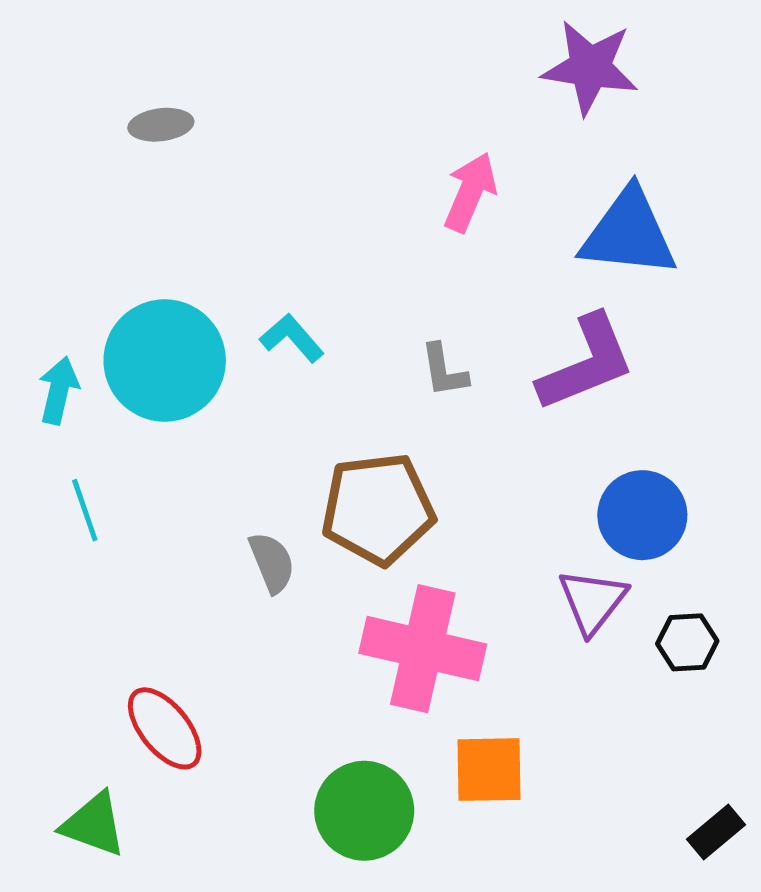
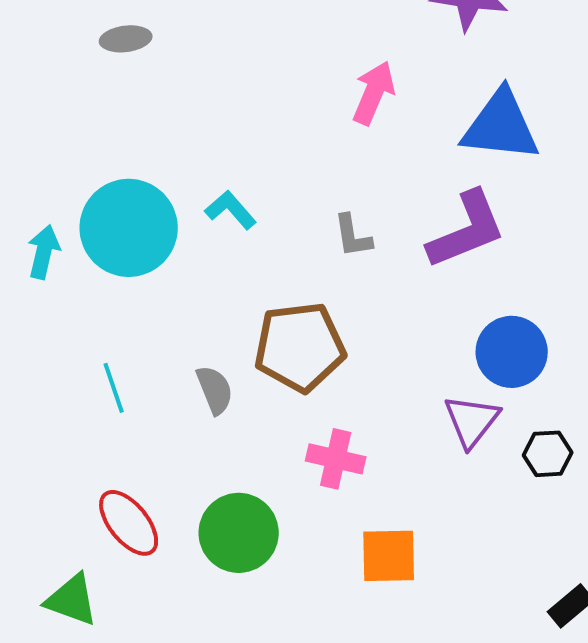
cyan line: (85, 510) -> (114, 388), moved
pink cross: (423, 649) -> (336, 459), size x0.6
green circle: (364, 811) -> (239, 533), moved

